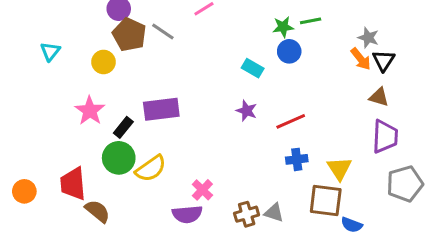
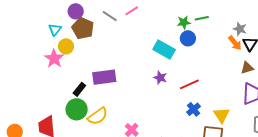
gray line: (163, 32) -> (110, 16), moved
cyan triangle: (50, 51) -> (55, 30), moved
cyan rectangle: (253, 68) -> (164, 50), size x1.5
brown triangle: (379, 97) -> (247, 68), turned -32
pink star: (90, 111) -> (54, 59), moved
blue cross: (297, 159) -> (194, 109), turned -32

